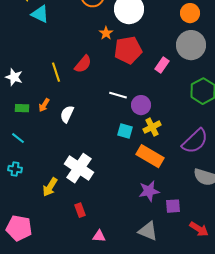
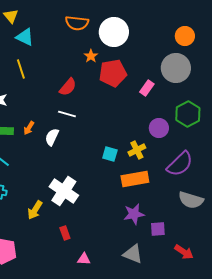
orange circle: (190, 13) -> (185, 36), moved
yellow line: (56, 72) -> (21, 69), moved
white line: (118, 95) -> (67, 114), moved
purple circle: (141, 105) -> (159, 128), moved
orange rectangle: (150, 156) -> (135, 179), turned -40

